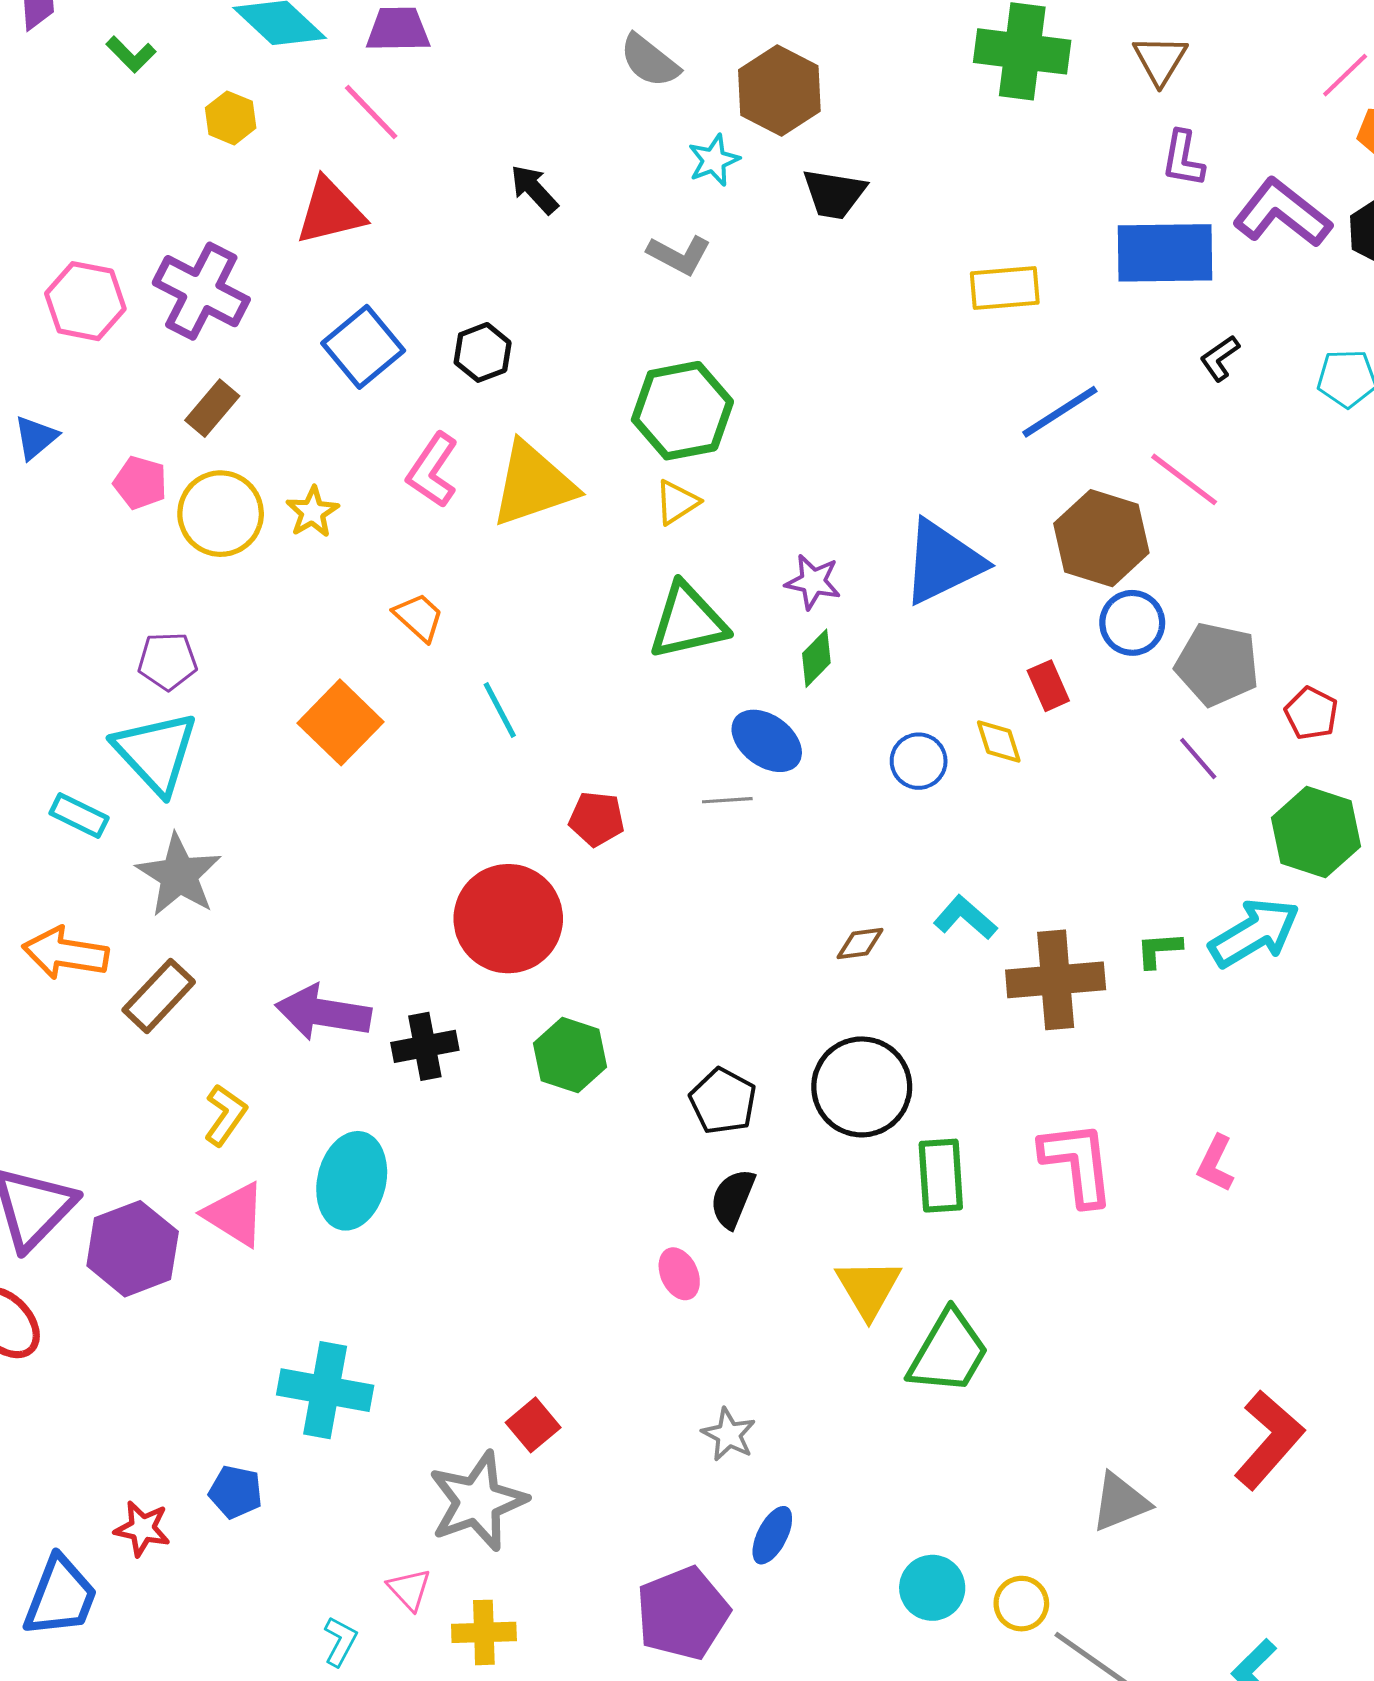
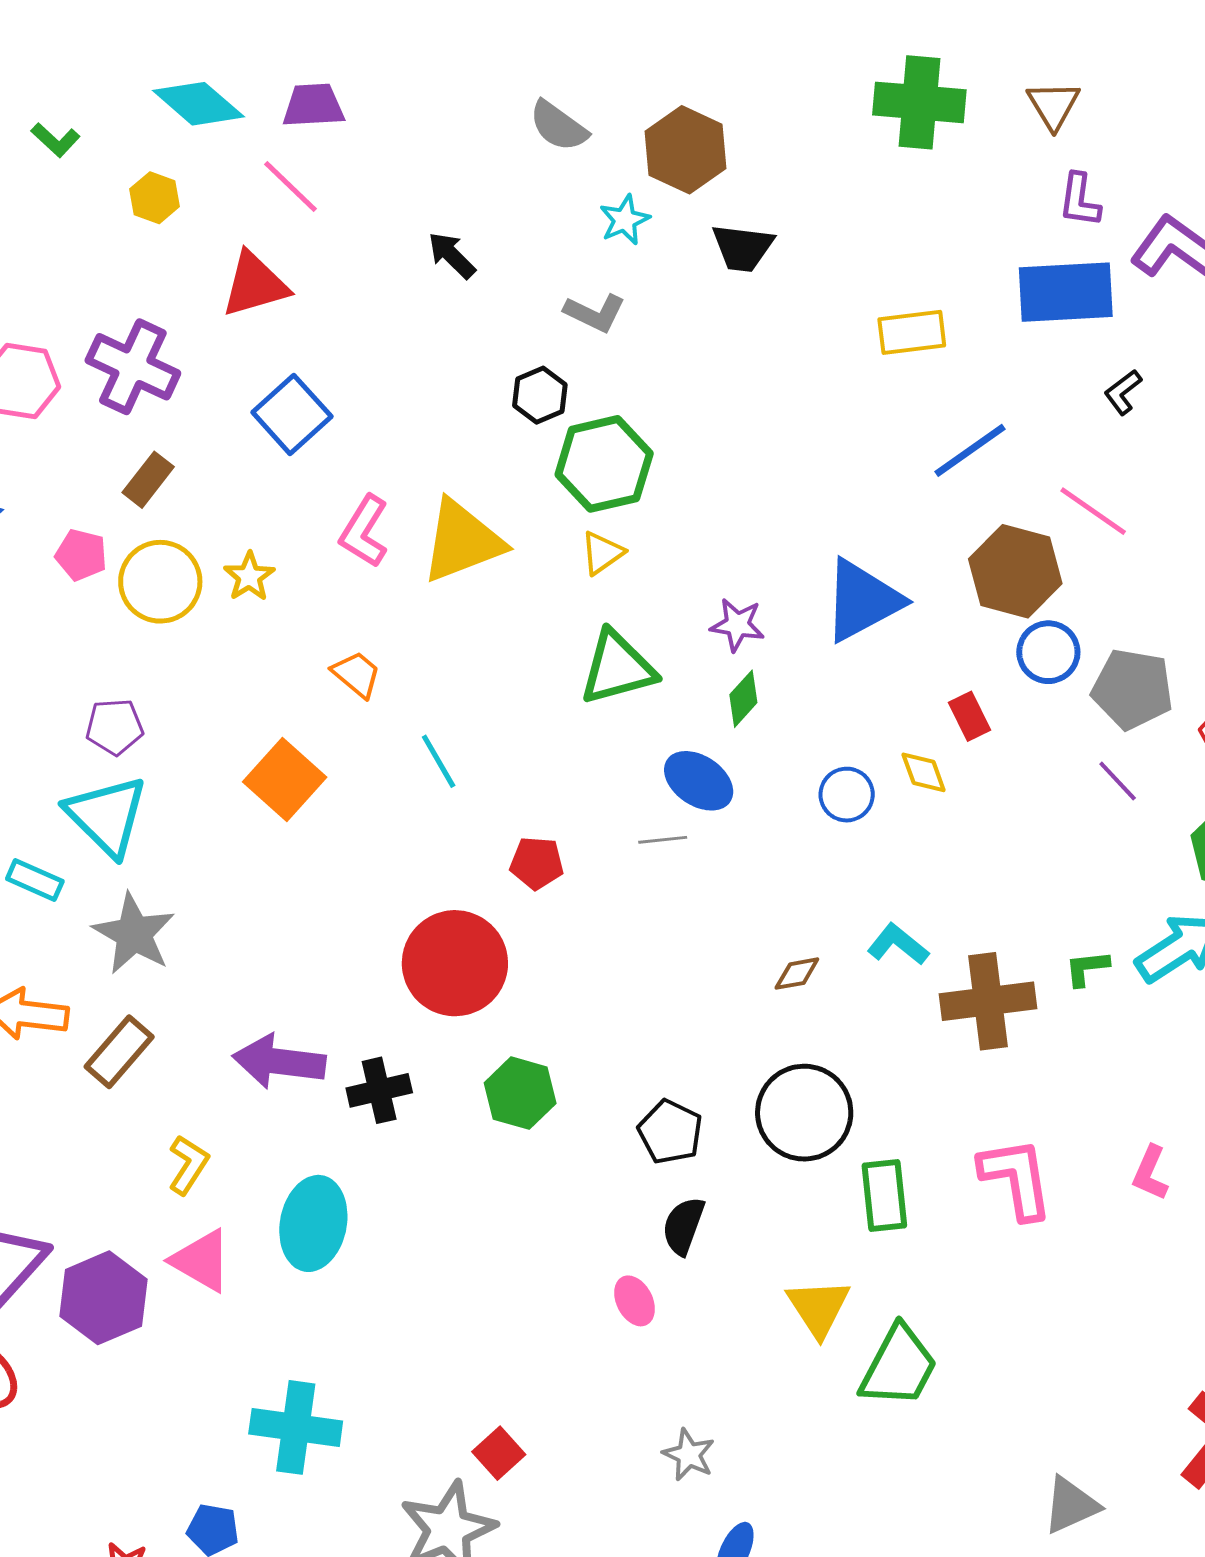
black hexagon: (483, 352) -> (540, 395), moved

